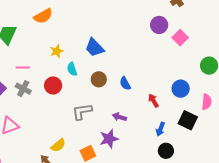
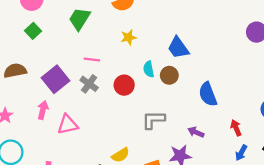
yellow star: (57, 51) -> (129, 37), moved
brown circle: (99, 79) -> (169, 75), moved
blue semicircle: (125, 83) -> (208, 94), size x1.5
red arrow: (153, 101) -> (236, 128), moved

